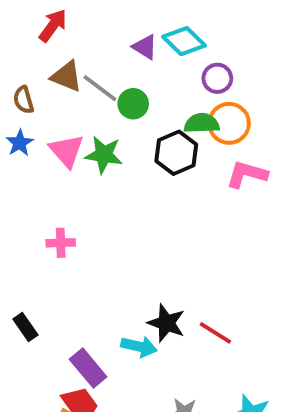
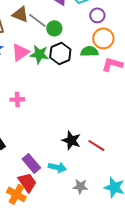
green semicircle: (202, 123) -> (89, 51), moved
pink triangle: (67, 151) -> (20, 52), turned 36
black hexagon: (176, 153) -> (60, 53), moved
cyan arrow: (139, 347) -> (57, 167), moved

